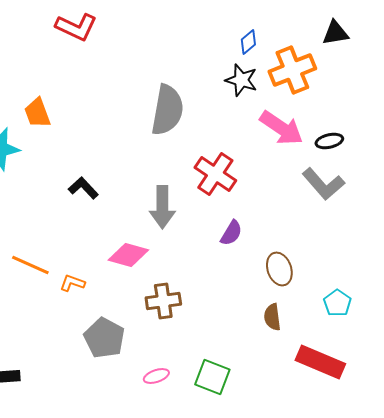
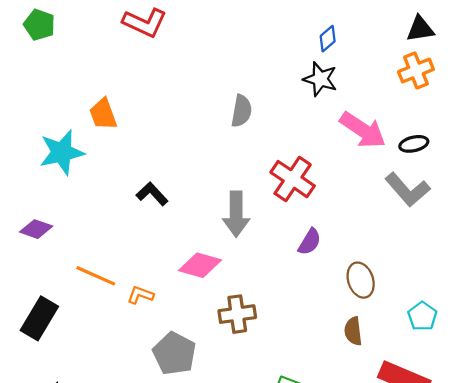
orange cross: (292, 70) -> (416, 71), moved, size x0.7
gray semicircle: (167, 110) -> (241, 111), size x0.6

